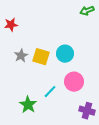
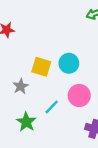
gray star: (21, 56) -> (21, 86), moved

